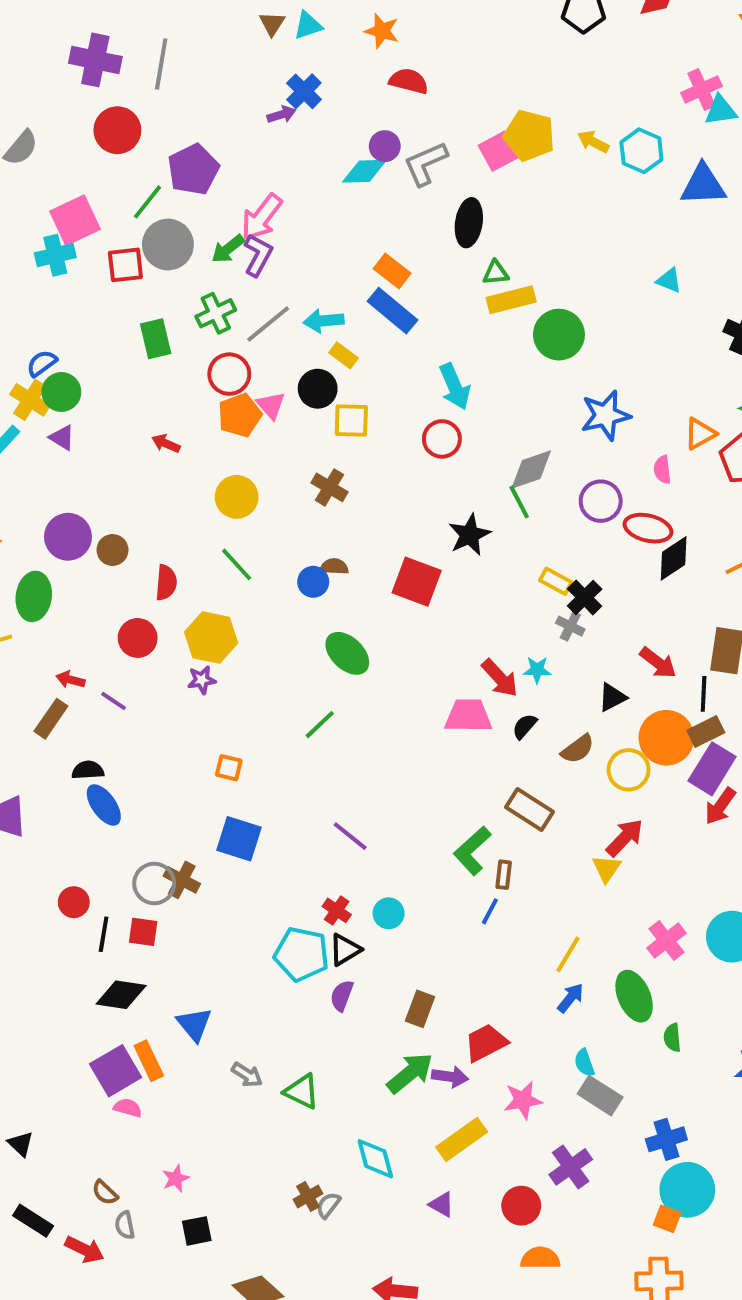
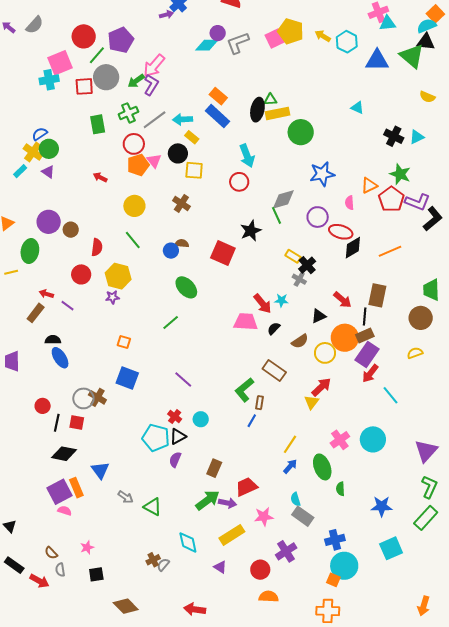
red circle: (117, 130) -> (84, 36), moved
black ellipse: (469, 223) -> (257, 110), moved

